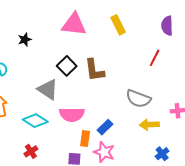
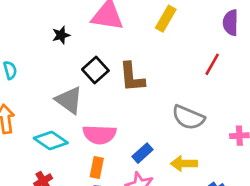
yellow rectangle: (118, 25) -> (166, 19), turned 54
black star: (25, 40) -> (61, 35), moved
yellow arrow: (149, 125) -> (184, 164), moved
orange rectangle: (85, 139) -> (97, 168), moved

